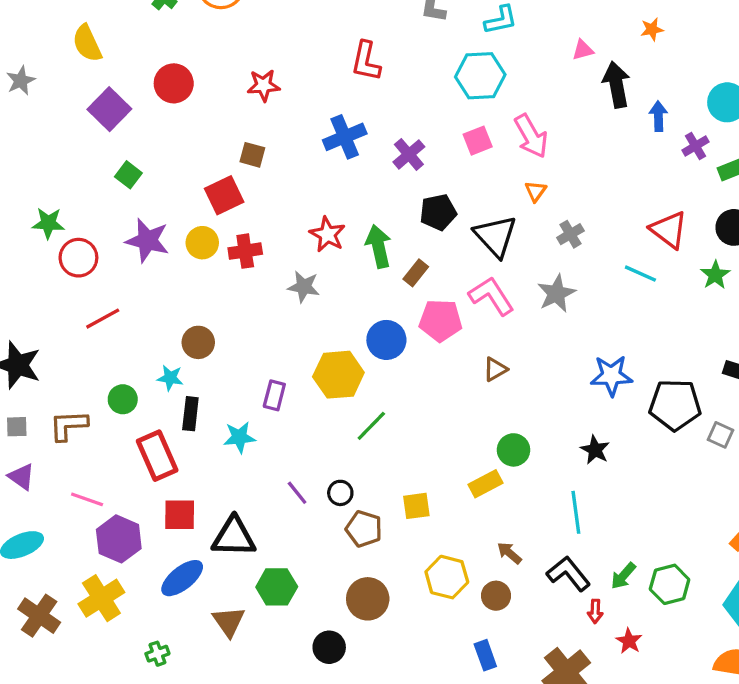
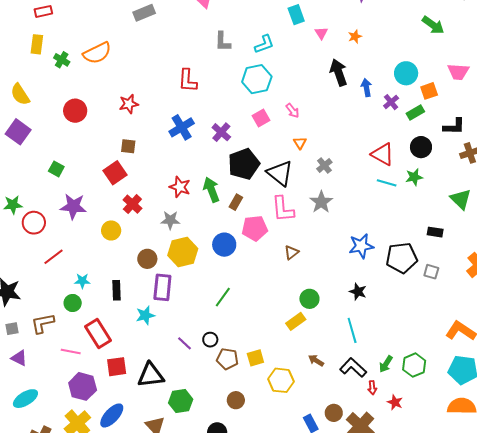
pink triangle: (583, 50) -> (321, 33), moved, turned -40
purple square: (109, 109) -> (18, 132), moved
pink arrow: (531, 136) -> (292, 111), size x0.6
black pentagon: (438, 212) -> (244, 164), size x1.4
yellow circle: (202, 243) -> (111, 230), moved
red cross: (245, 251) -> (132, 204), turned -30
cyan line: (640, 274) -> (387, 183), moved
green star: (715, 275) -> (414, 177), turned 30
pink L-shape: (491, 296) -> (283, 209), turned -144
brown circle: (198, 342) -> (147, 259), moved
yellow hexagon: (338, 375) -> (183, 252), moved
cyan star: (170, 378) -> (82, 281), moved
purple rectangle: (274, 395) -> (162, 287), size x1.5
black rectangle: (190, 414) -> (116, 290), moved
pink line: (87, 499) -> (71, 351), moved
yellow square: (416, 506) -> (255, 358), moved
blue ellipse: (182, 578) -> (112, 415), moved
brown circle: (496, 596) -> (334, 413), moved
brown circle: (368, 599) -> (236, 400), size x0.7

